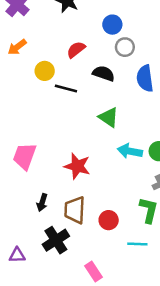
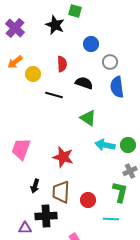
gray circle: (125, 47) -> (110, 62), moved
red semicircle: (76, 50) -> (62, 64), turned 126
yellow circle: (45, 71) -> (33, 74), moved
black cross: (56, 240) -> (46, 216), turned 30
purple triangle: (17, 255) -> (25, 228), moved

